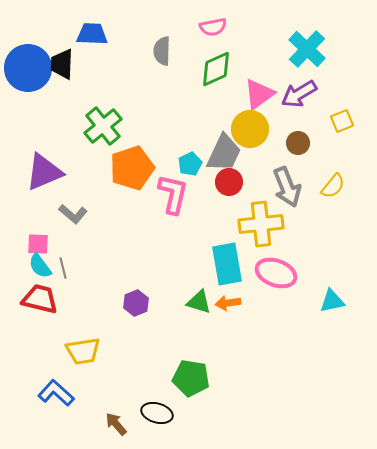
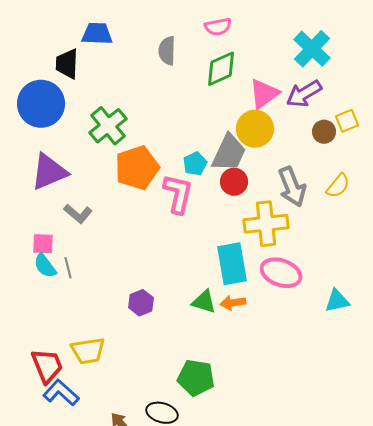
blue circle: (28, 68) -> (41, 104), moved
brown circle: (298, 143) -> (324, 132), moved
red trapezoid: (40, 299) -> (47, 366), moved, turned 54

